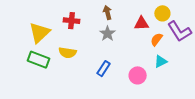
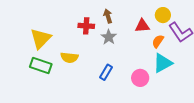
red cross: (71, 21) -> (86, 26), moved
cyan triangle: (161, 61) -> (163, 63), size x1.5

